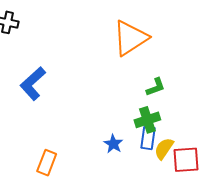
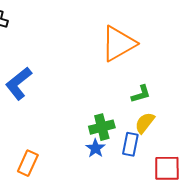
green cross: (147, 120) -> (102, 127), moved
yellow semicircle: (164, 149) -> (145, 123), moved

